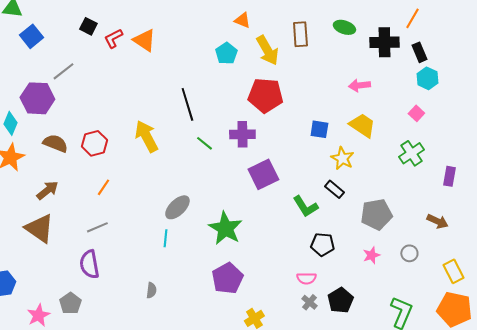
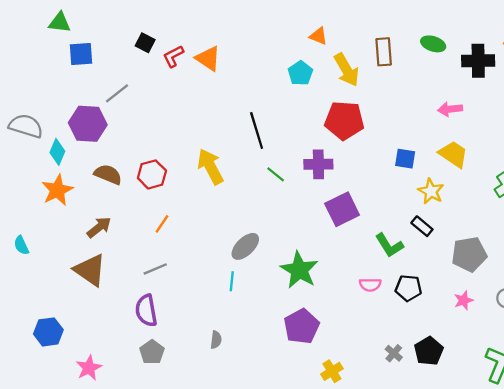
blue square: (31, 36) -> (81, 54), turned 35
pink semicircle: (306, 278) -> (370, 285), moved
gray pentagon: (70, 303) -> (152, 352), moved

